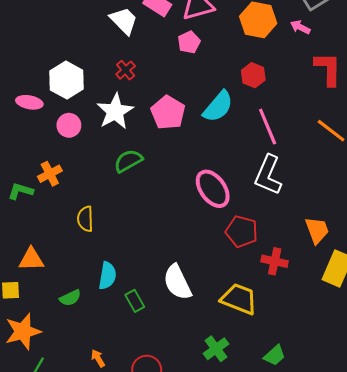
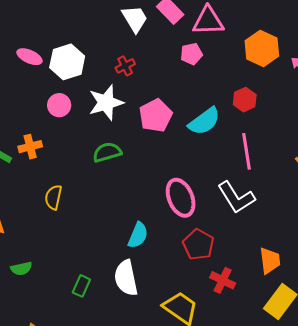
pink ellipse: (29, 102) -> (30, 57), moved
white L-shape: (268, 175) -> (236, 197), turned -69
cyan semicircle: (107, 276) -> (138, 235), moved
green rectangle: (135, 301) -> (81, 286), turned 40

